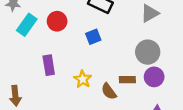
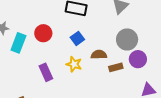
yellow star: (83, 79) -> (74, 64), moved
brown semicircle: (109, 91) -> (99, 55), moved, turned 140

